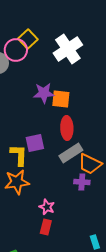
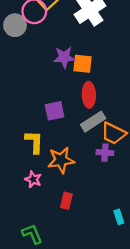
yellow L-shape: (19, 155) -> (34, 142), moved
orange star: (17, 182) -> (61, 160), moved
pink star: (47, 207) -> (33, 179), moved

